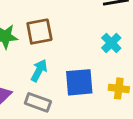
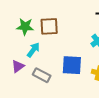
cyan arrow: (39, 71) -> (33, 50), moved

